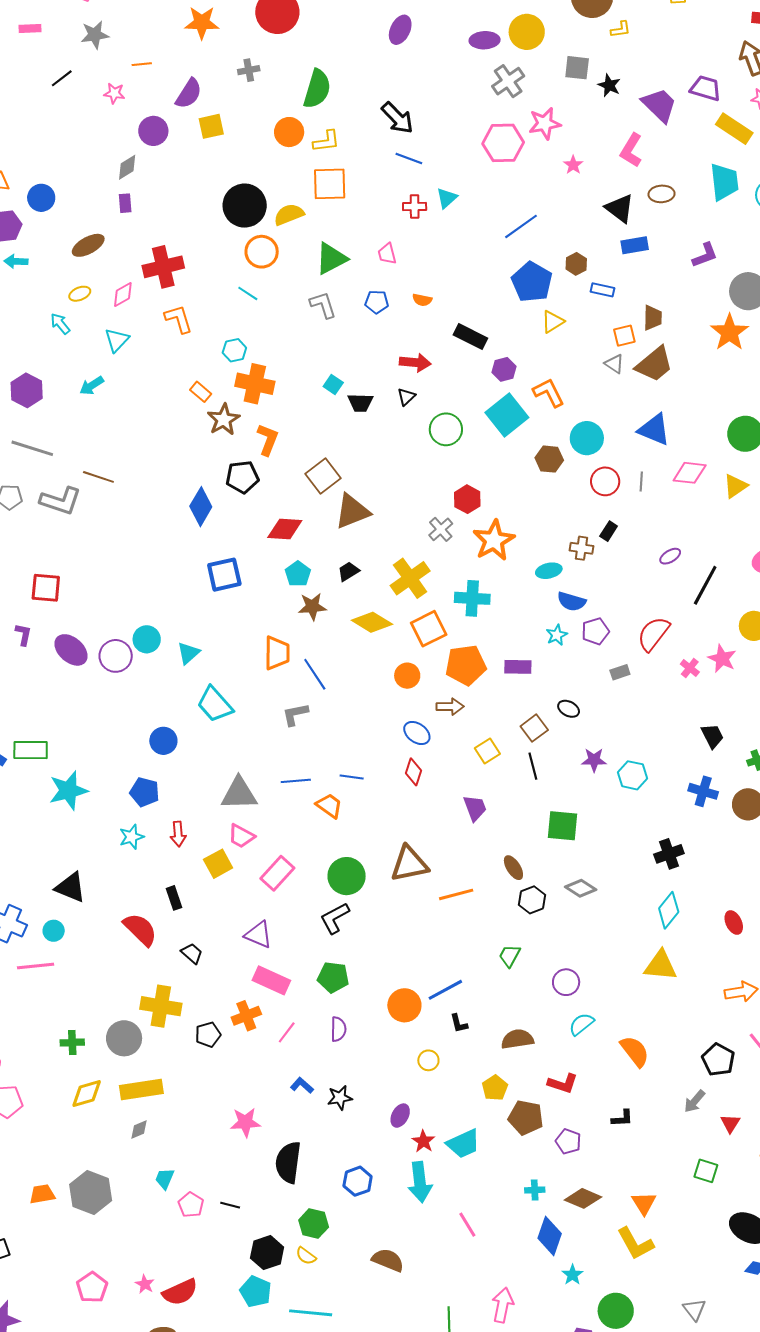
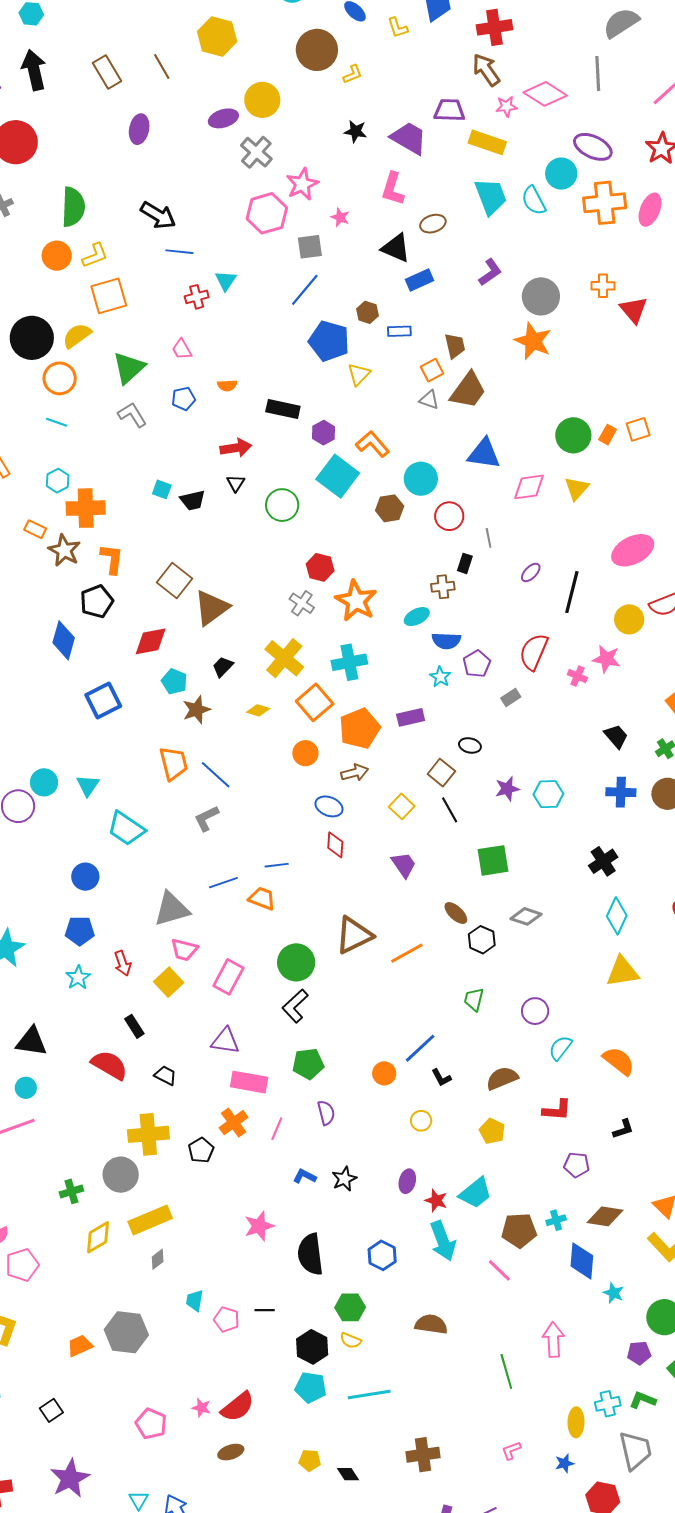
gray square: (577, 68) -> (310, 247), moved
gray line: (641, 481) -> (489, 538), moved
yellow diamond: (372, 622) -> (258, 710), size x0.6
orange circle: (404, 1005) -> (384, 1073), size x0.7
brown pentagon: (526, 1118) -> (519, 1230), moved

